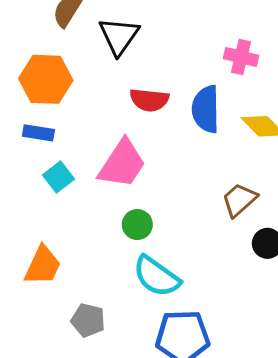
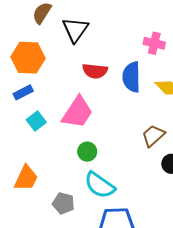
blue rectangle: (38, 133) -> (23, 92), turned -36
gray pentagon: (88, 320) -> (63, 203), moved

